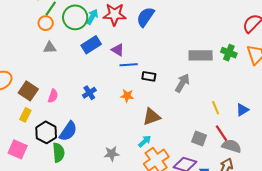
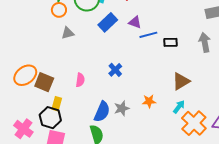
gray arrow: (182, 83) -> (205, 42), turned -30
brown square: (28, 91) -> (44, 82), moved
orange star: (127, 96) -> (149, 101), moved
black hexagon: (46, 132) -> (50, 118), moved
gray star: (112, 154) -> (122, 108), moved

